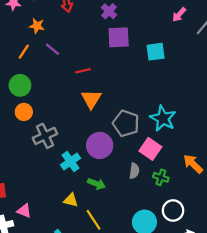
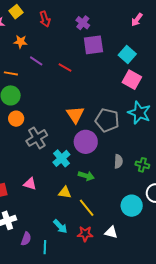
pink arrow: (179, 15) -> (137, 20), moved
orange line: (24, 52) -> (11, 73), moved, turned 72
cyan square: (156, 52) -> (127, 55), turned -36
red line: (83, 71) -> (65, 67), moved, turned 48
orange triangle: (91, 99) -> (75, 115), moved
pink square: (150, 149) -> (132, 80), moved
pink triangle: (24, 211) -> (30, 184), moved

